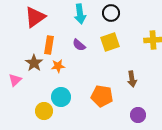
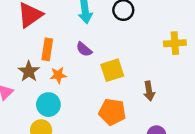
yellow square: (110, 42) -> (112, 70), moved
cyan circle: (61, 97) -> (48, 105), moved

